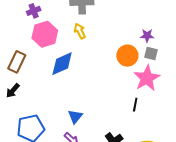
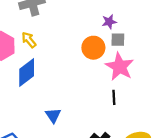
yellow arrow: (80, 31) -> (29, 40), moved
blue triangle: (75, 117) -> (53, 115), moved

